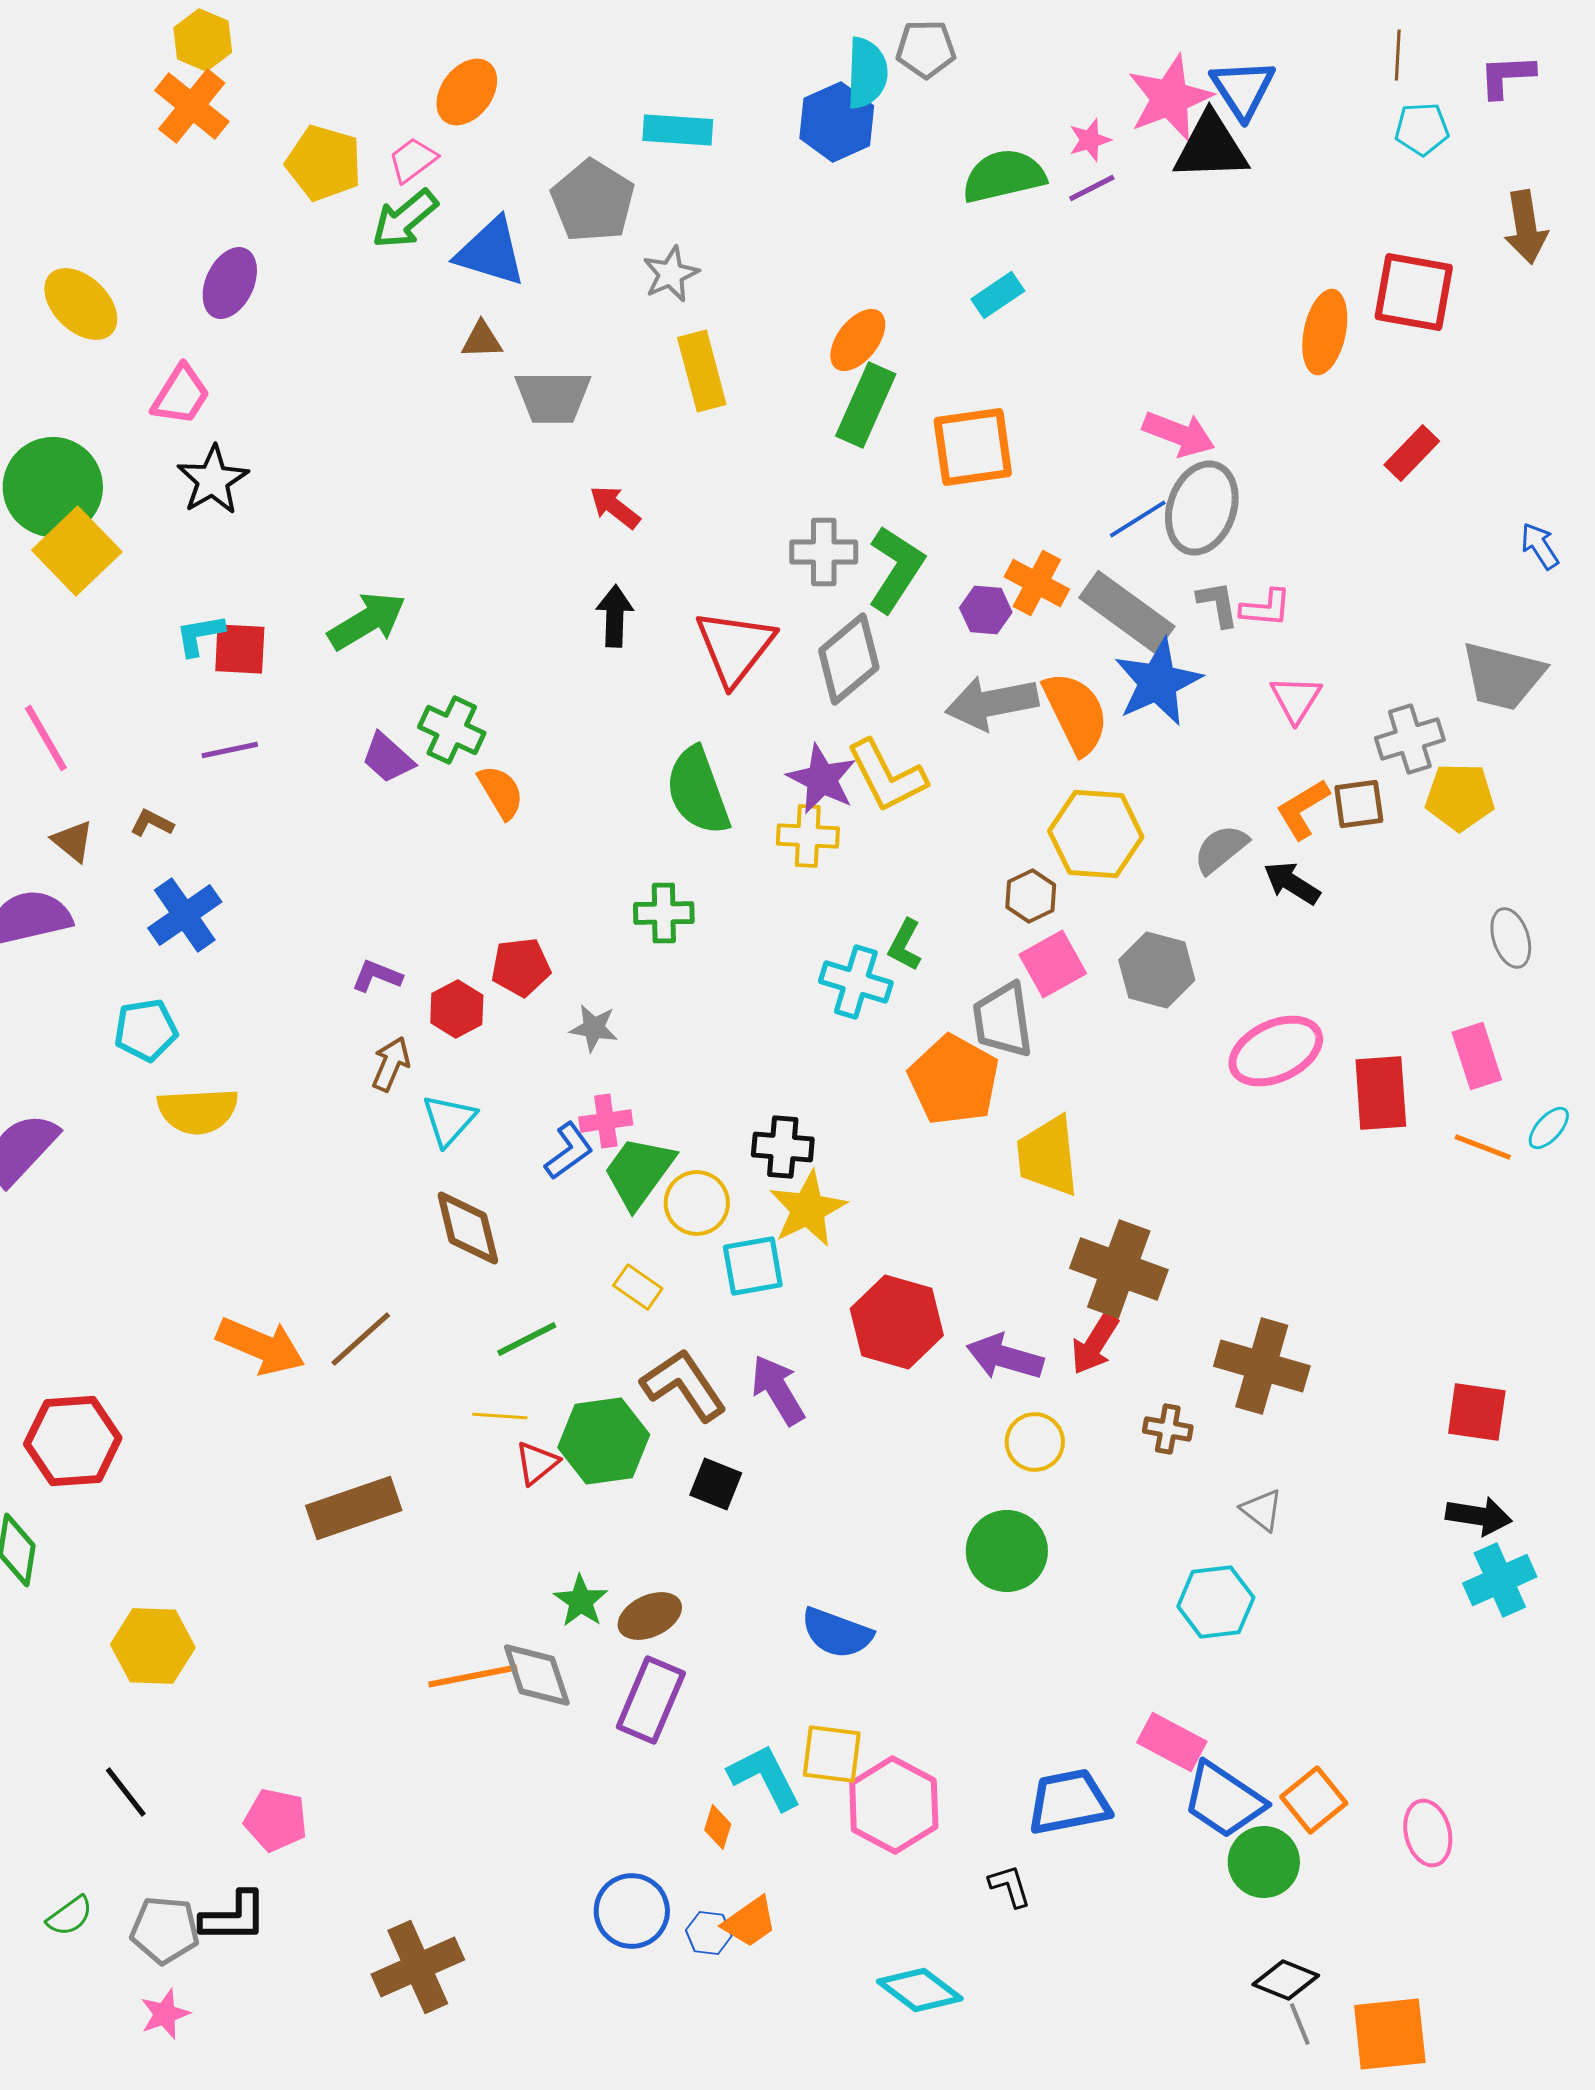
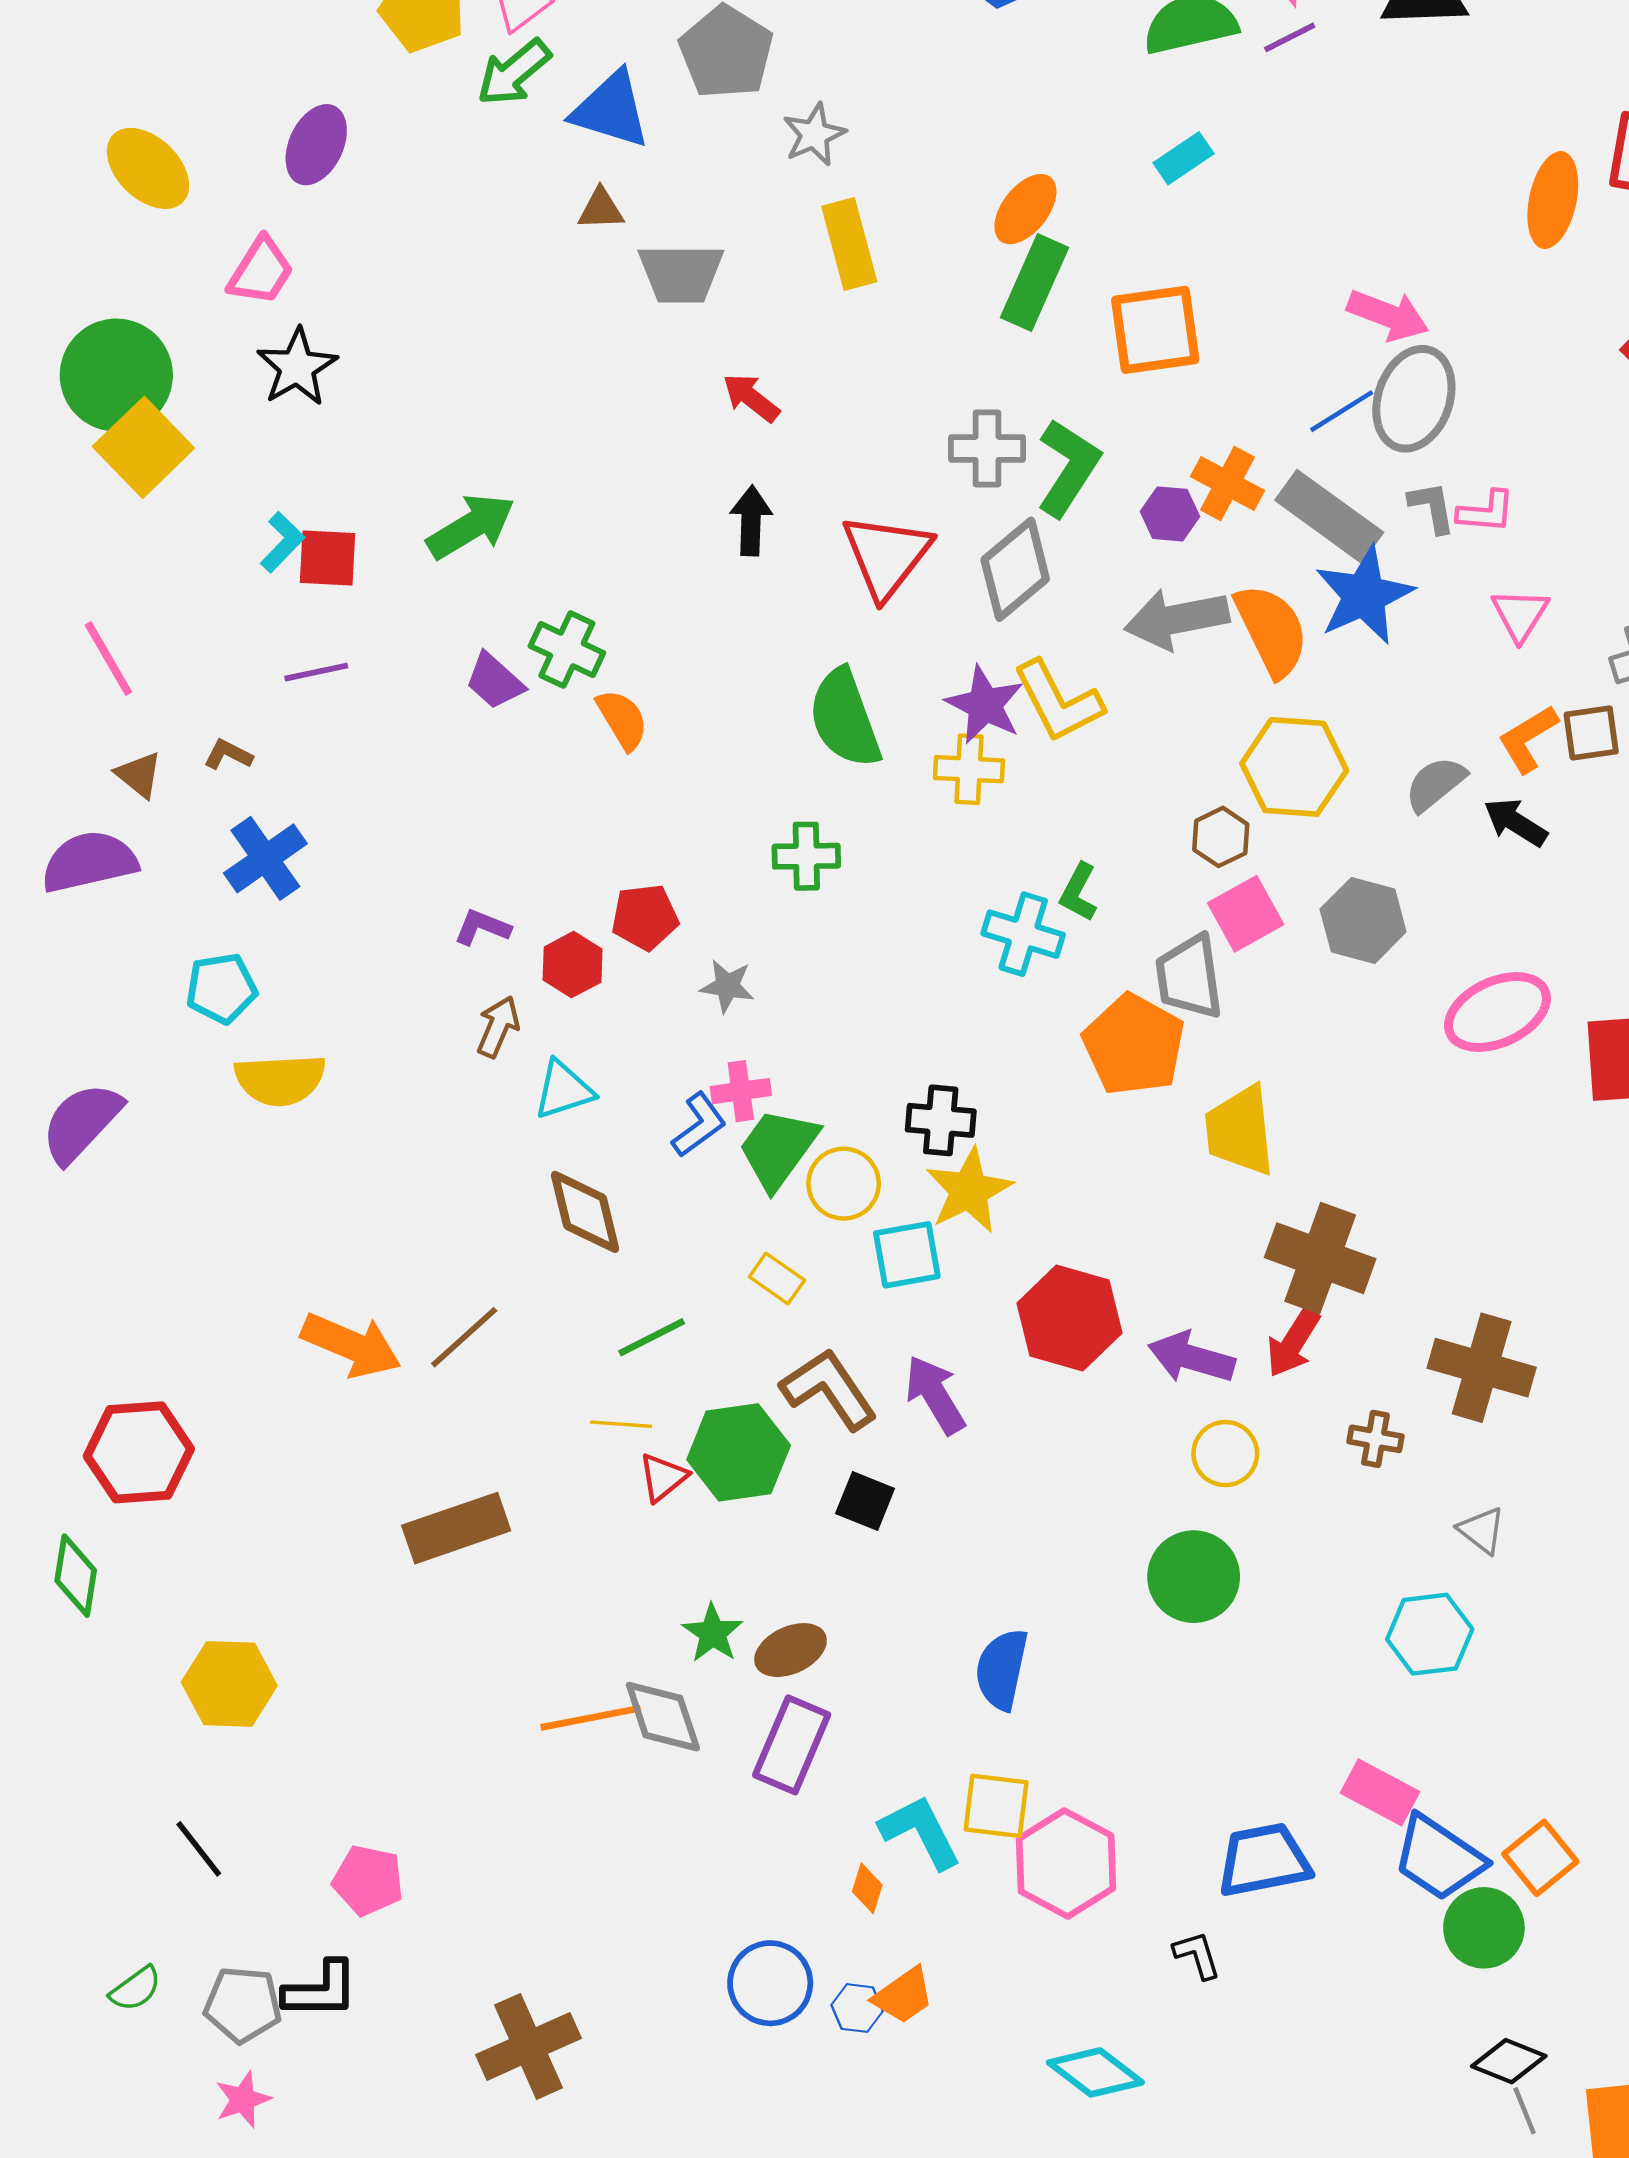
cyan L-shape: (200, 635) -> (282, 542), turned 144
cyan triangle: (449, 1120) -> (564, 1090), turned 30
blue semicircle: (837, 1633) -> (1002, 1669), turned 82

